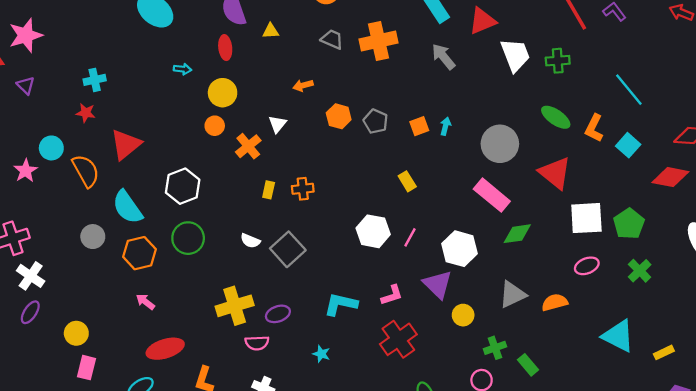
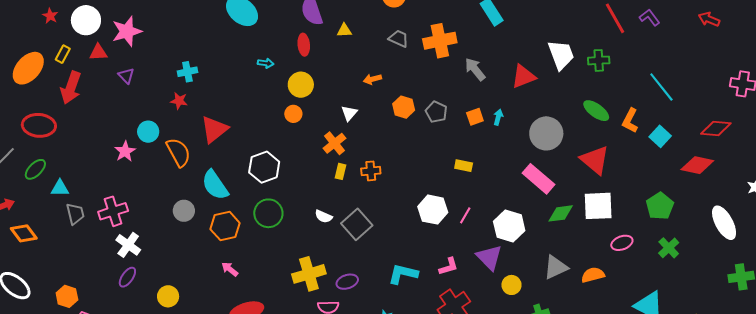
red triangle: (482, 21) -> (523, 76), moved
gray arrow: (443, 57) -> (475, 69), moved
orange cross: (248, 146) -> (335, 143), moved
yellow rectangle: (407, 181) -> (464, 166), turned -48
white square: (586, 218) -> (598, 206), moved

